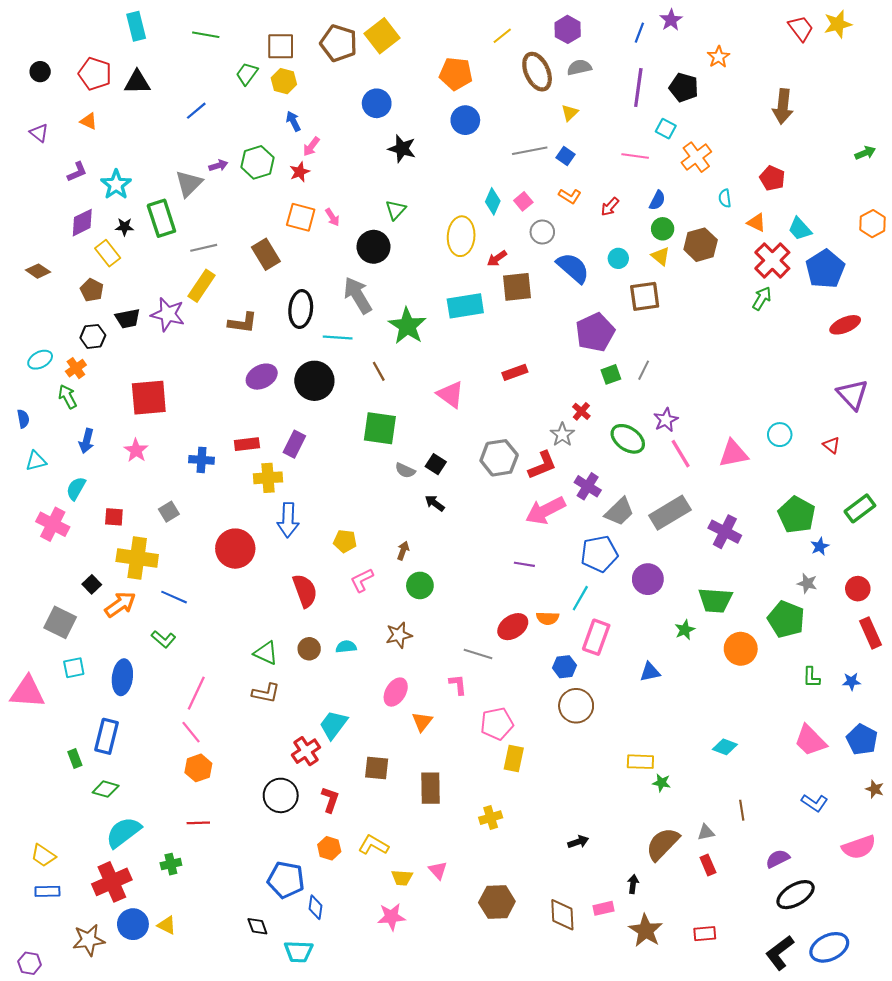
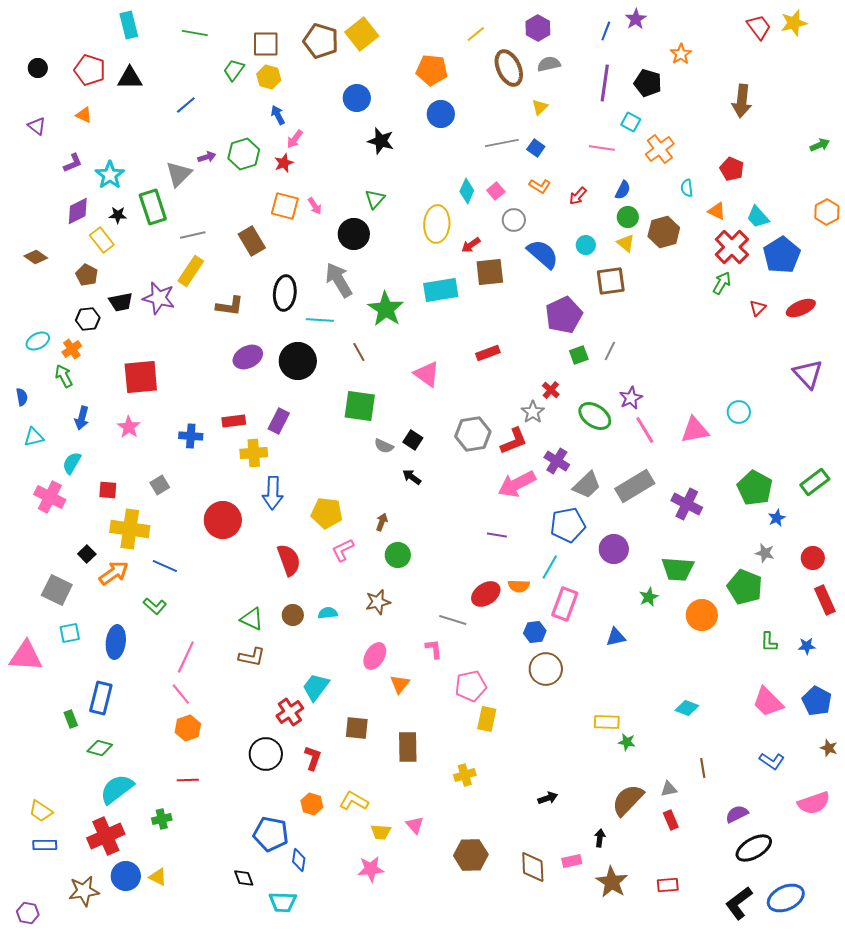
red triangle: (831, 445) -> (758, 308), moved, turned 36
yellow pentagon: (345, 541) -> (327, 513), size x1.4

